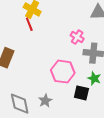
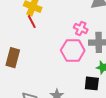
pink hexagon: (63, 72) -> (73, 51), moved

